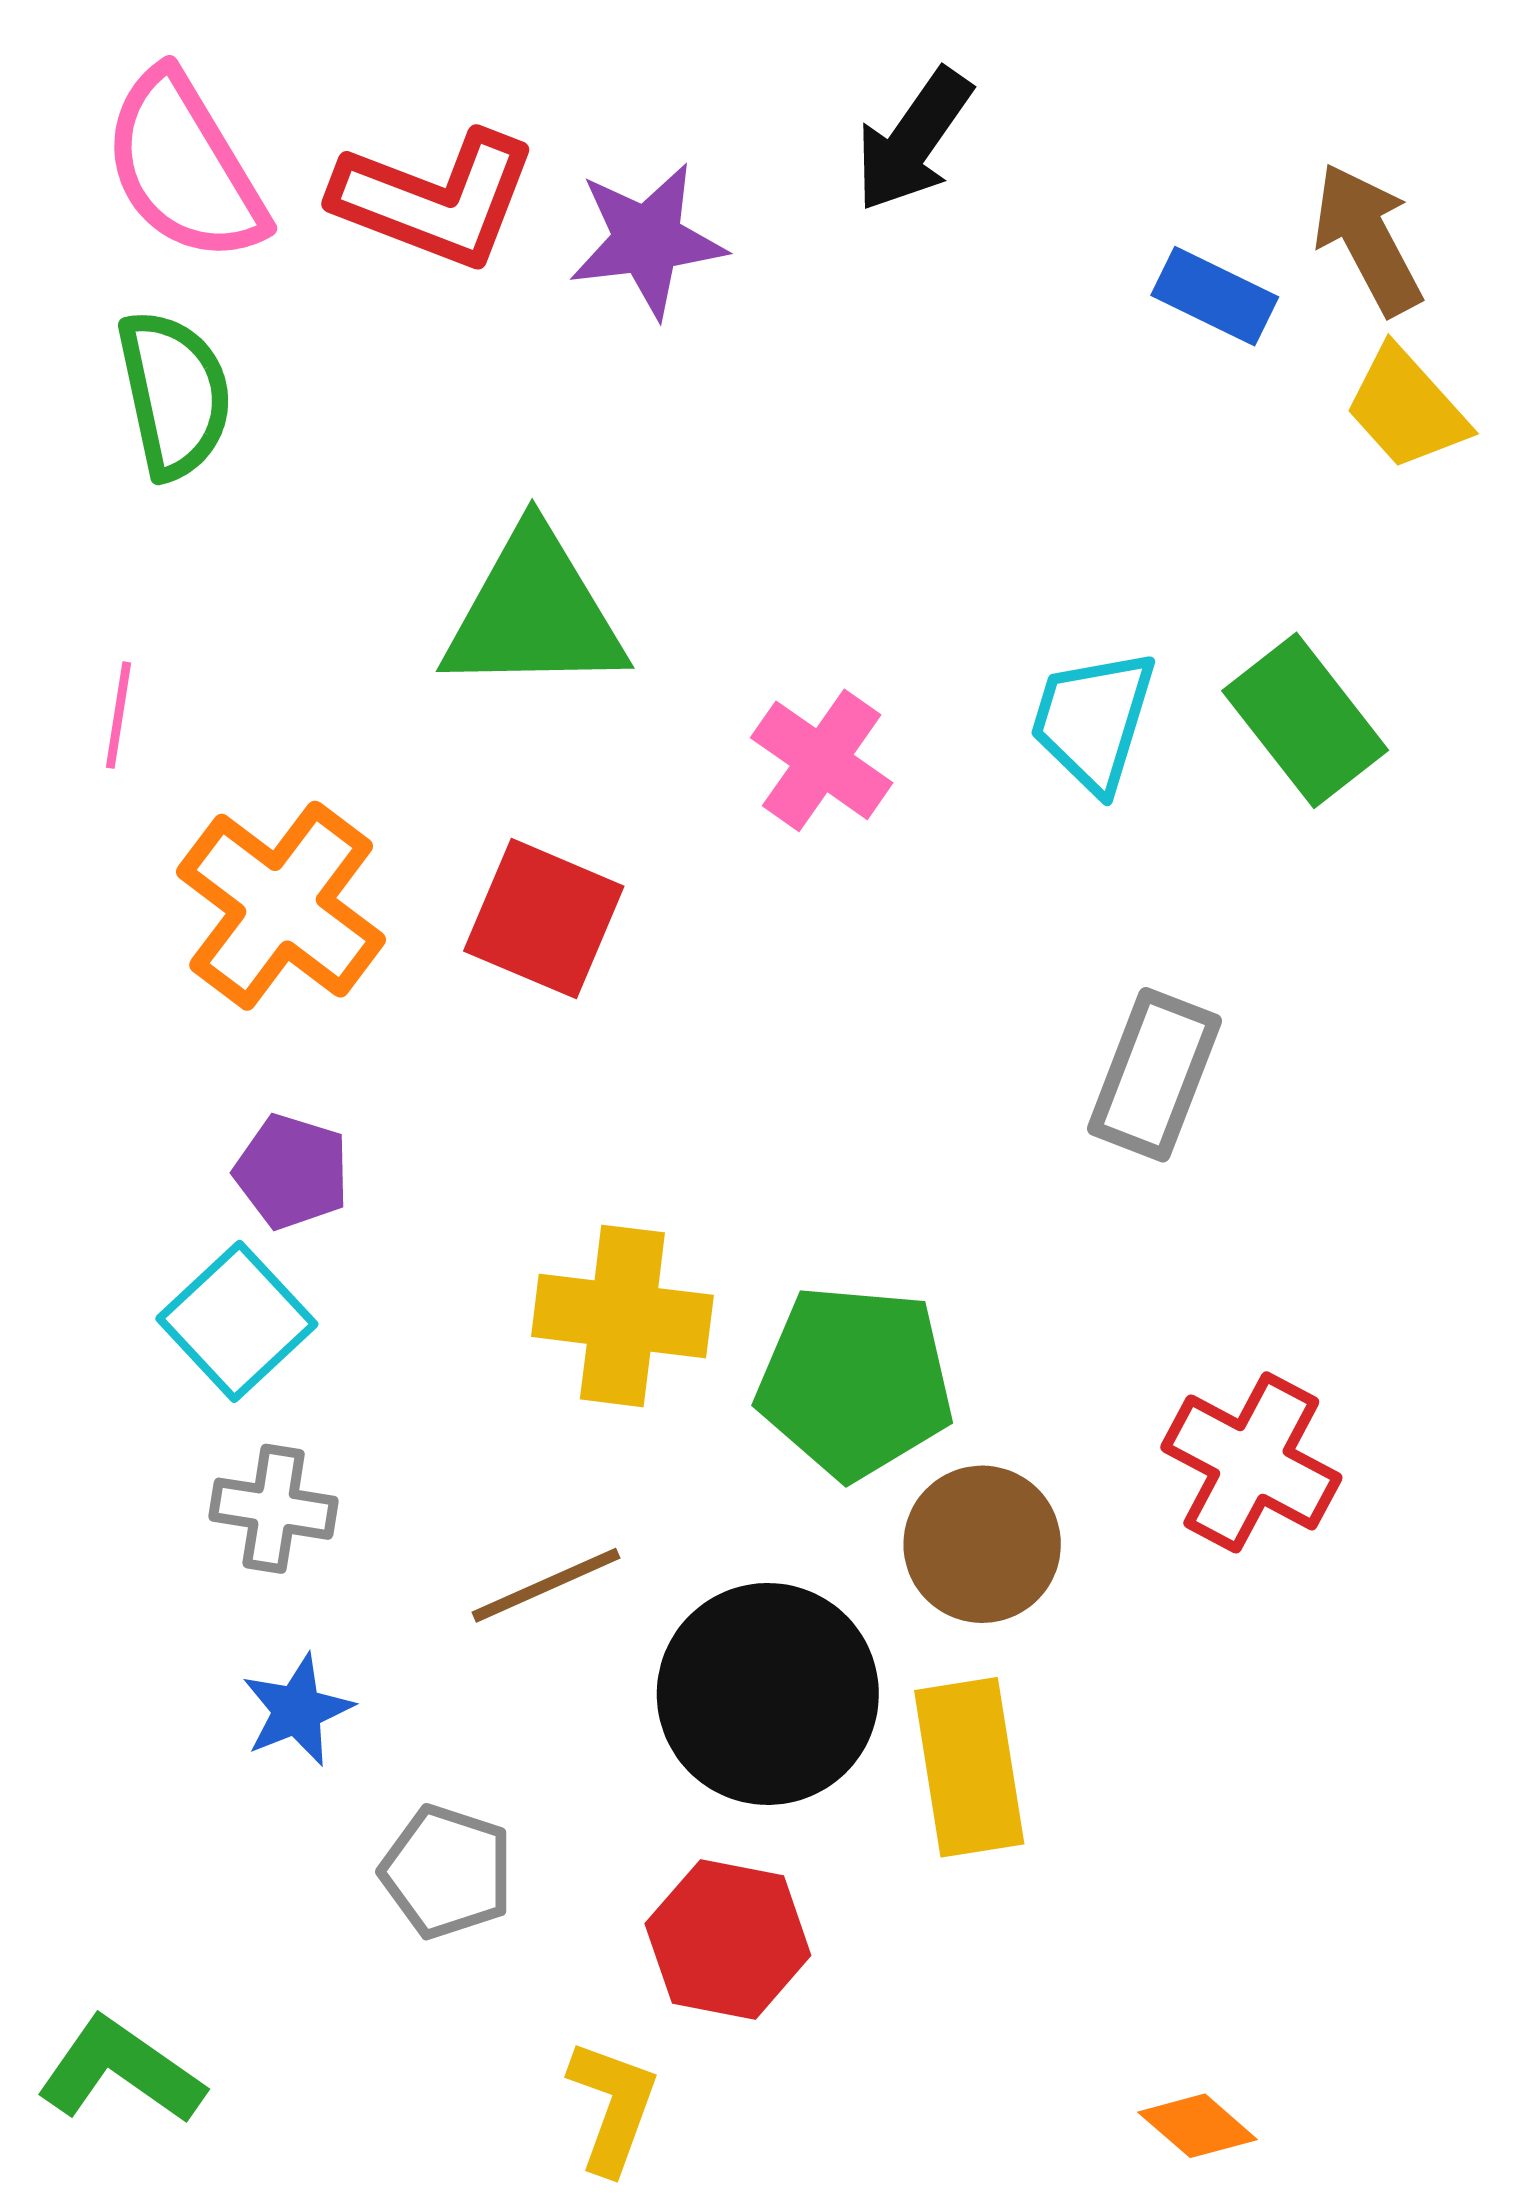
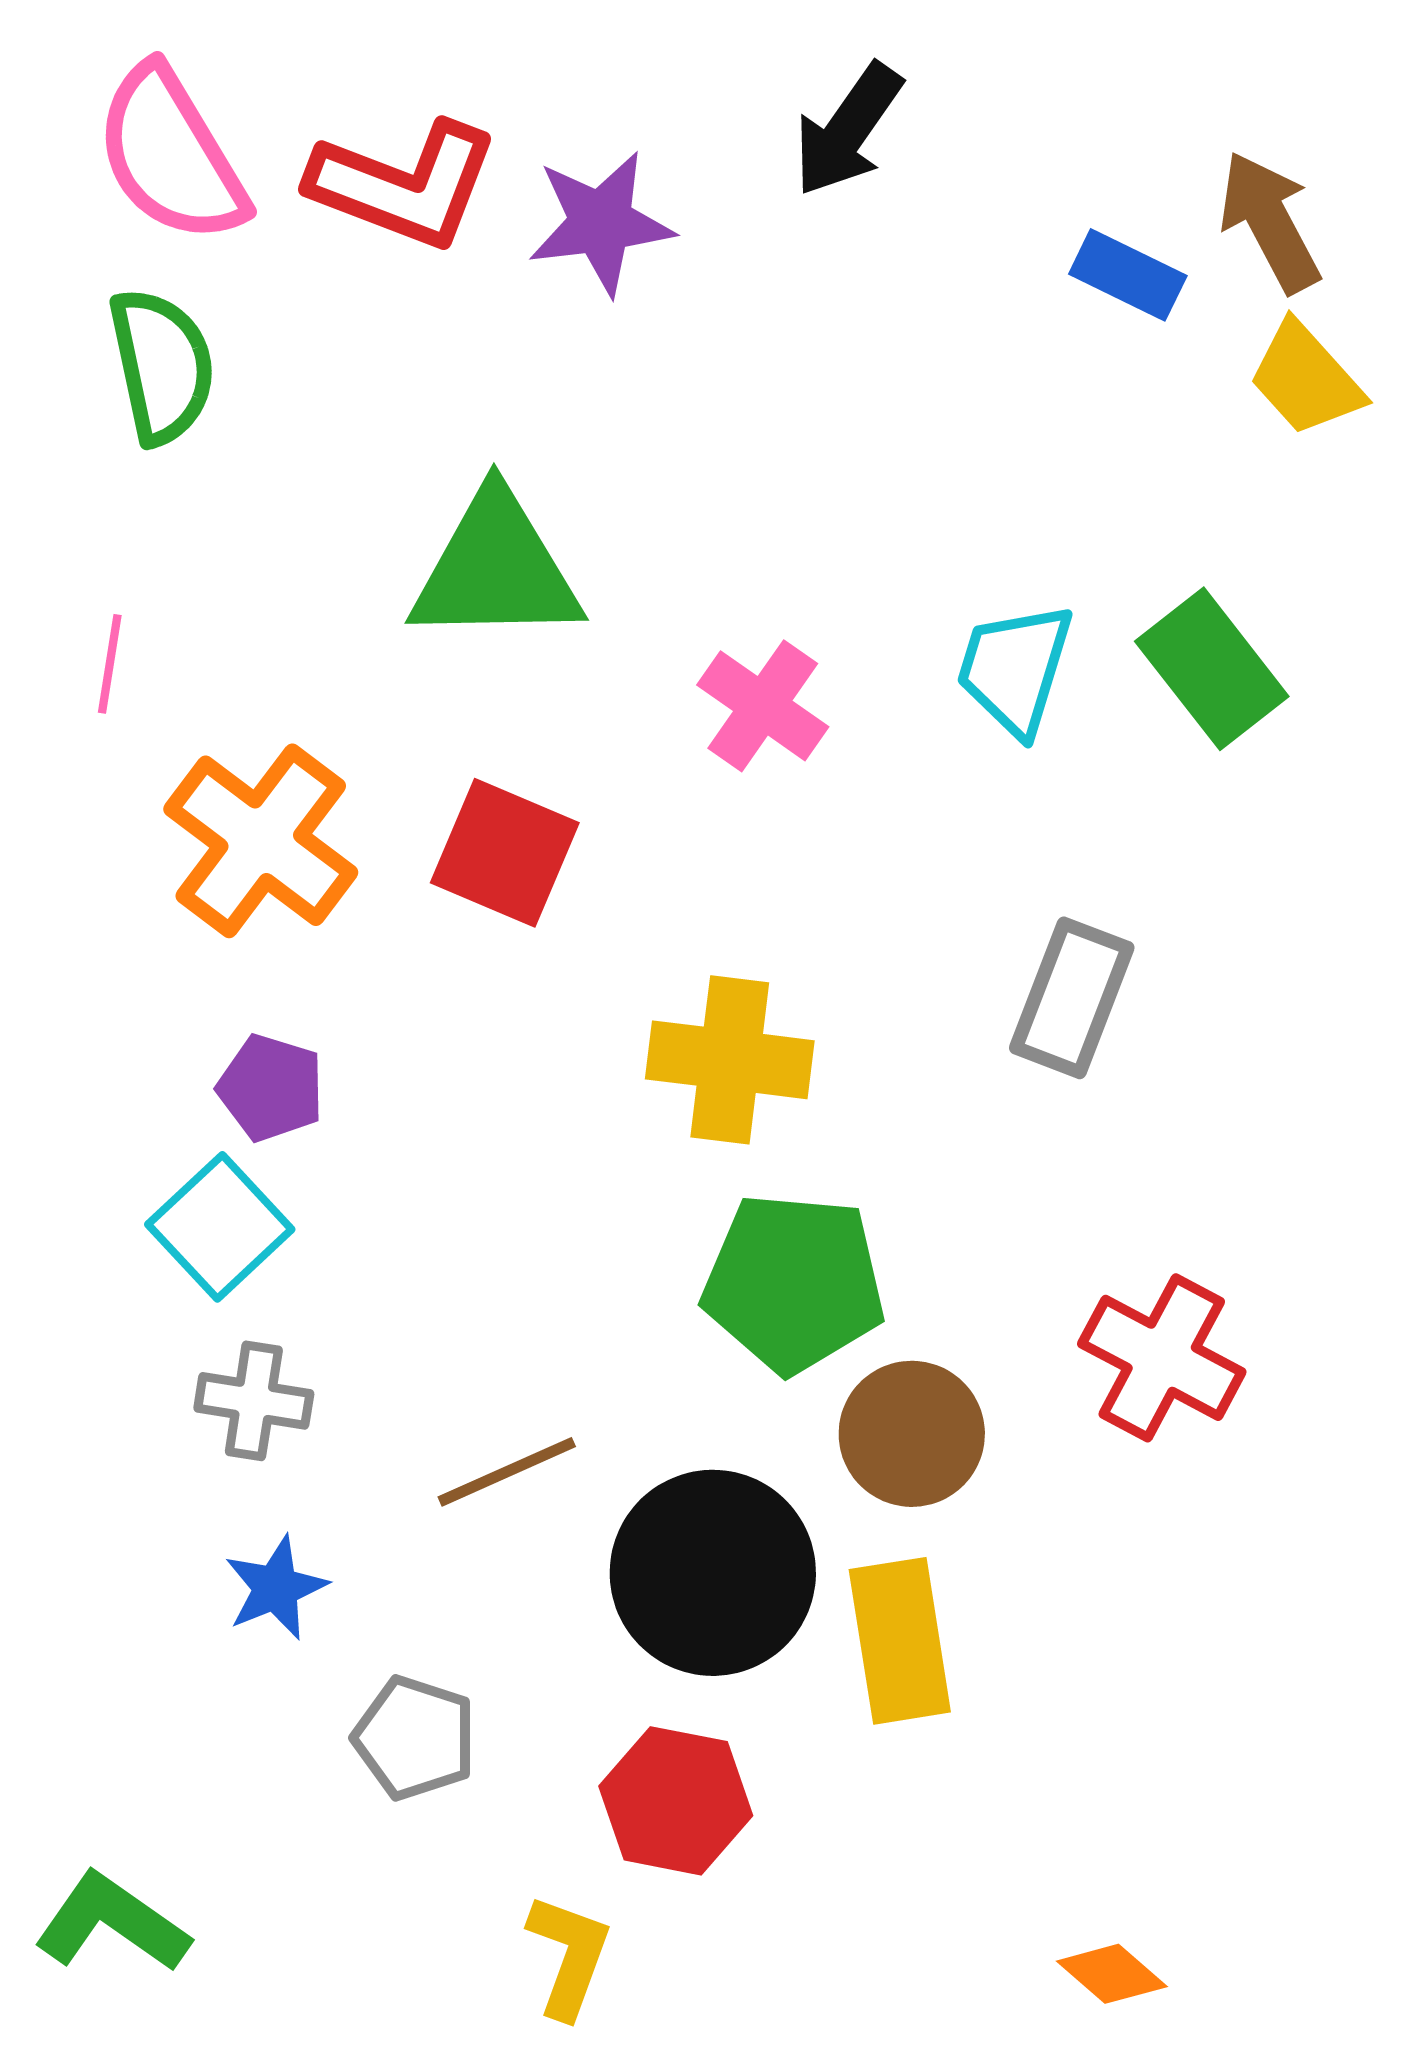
yellow cross: (622, 1316) -> (730, 1060), moved

